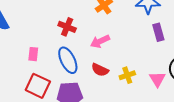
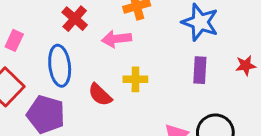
pink arrow: (100, 41) -> (116, 39), moved
yellow cross: (127, 75) -> (135, 79), moved

